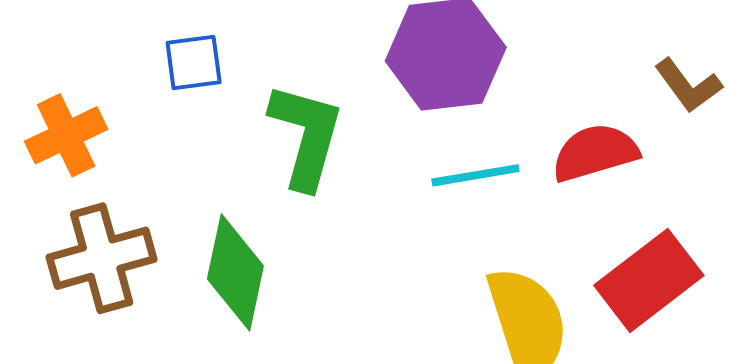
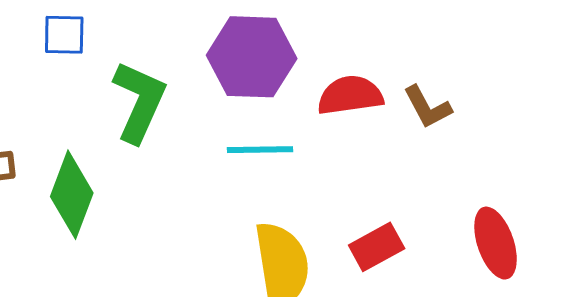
red semicircle: (595, 153) -> (350, 95), moved
red rectangle: (649, 280) -> (377, 247), size x0.7

